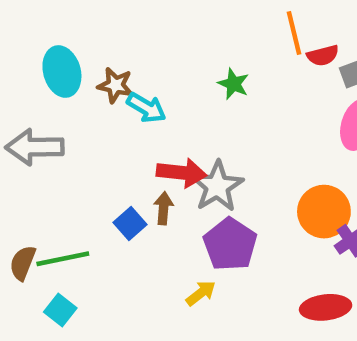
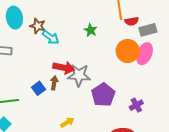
gray star: (217, 186) -> (79, 75), turned 30
orange circle: (324, 212) -> (128, 51), moved
purple pentagon: (230, 244) -> (103, 95), moved

